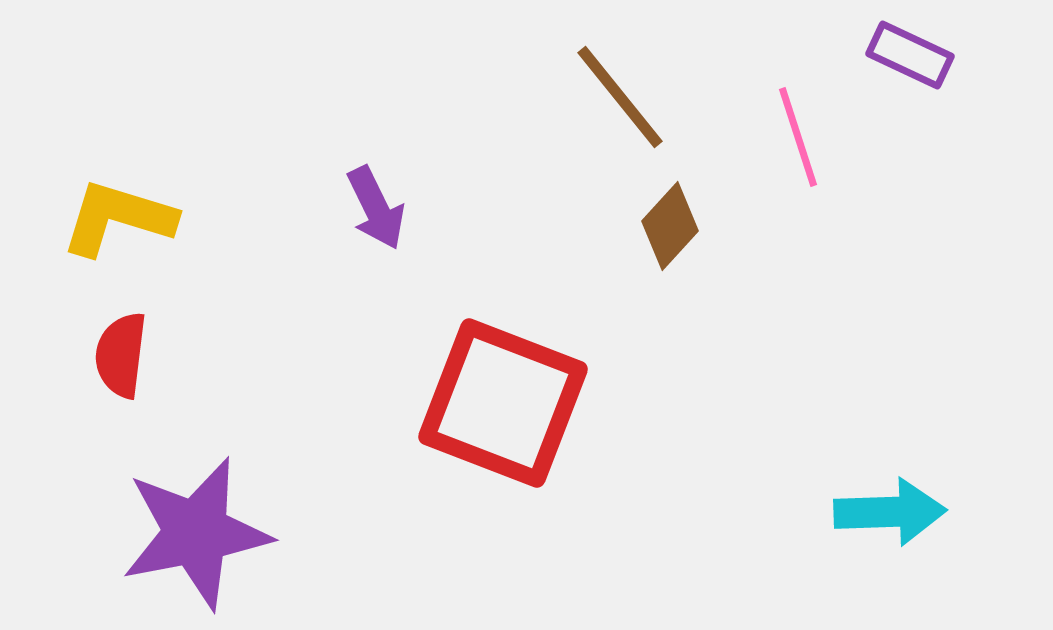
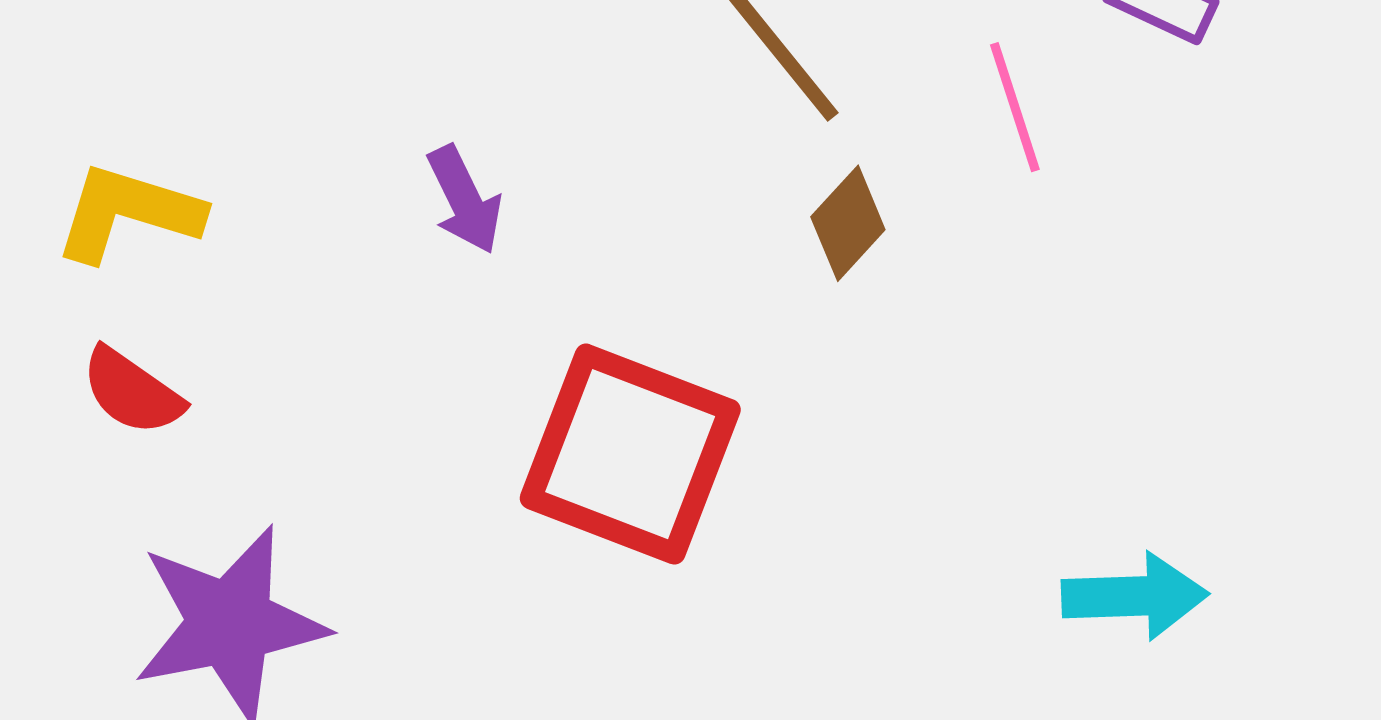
red semicircle: (121, 355) -> (132, 391), turned -62

